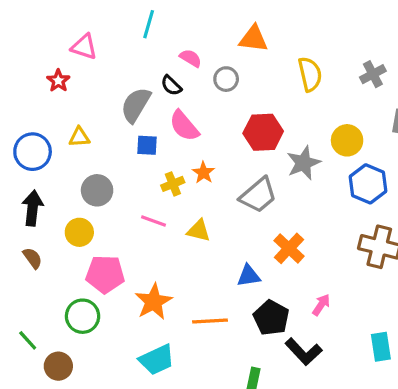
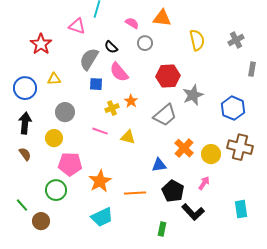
pink triangle: (84, 47) -> (77, 26), moved
pink semicircle: (191, 58) -> (132, 23), moved
red star: (58, 81) -> (41, 44), size x1.5
yellow circle: (347, 140) -> (211, 154), moved

